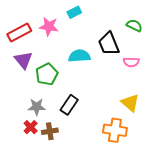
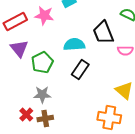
black rectangle: (69, 105) -> (80, 70), moved
gray star: (37, 107) -> (42, 95), moved

